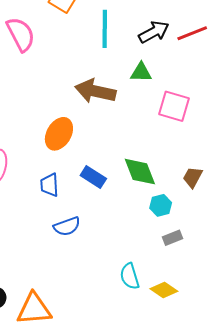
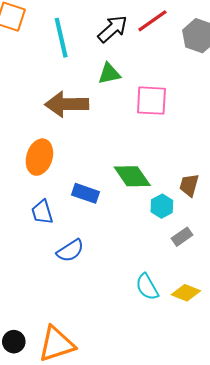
brown trapezoid: (193, 177) -> (189, 185), moved

